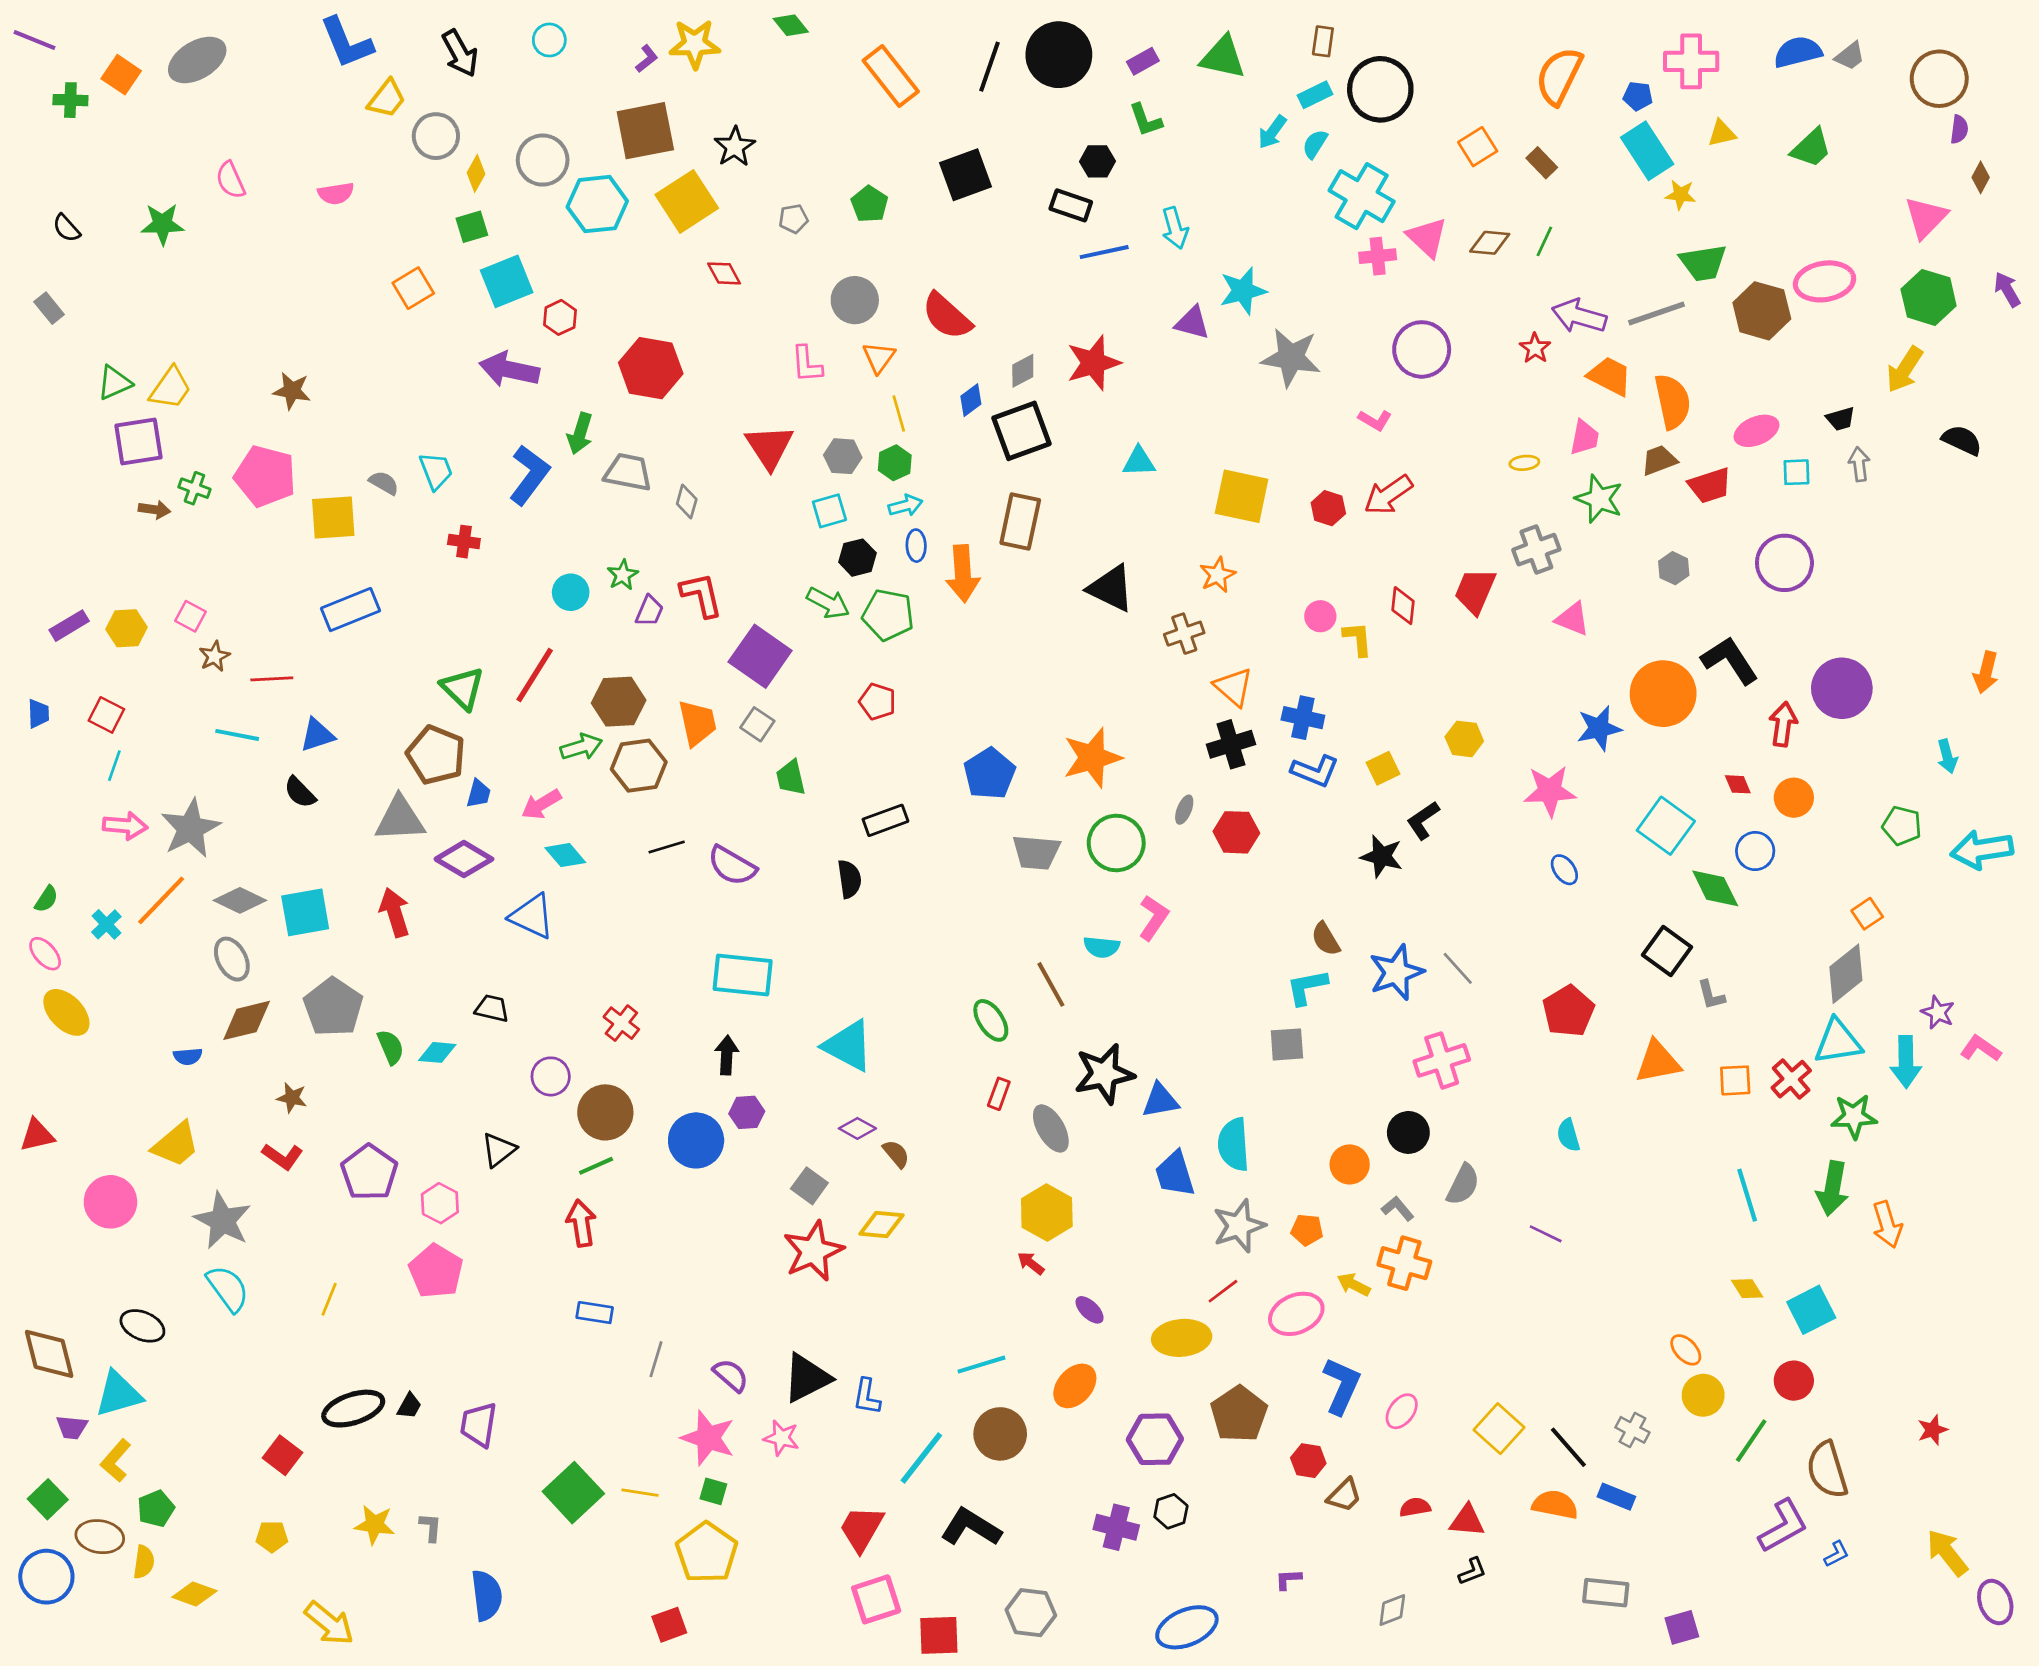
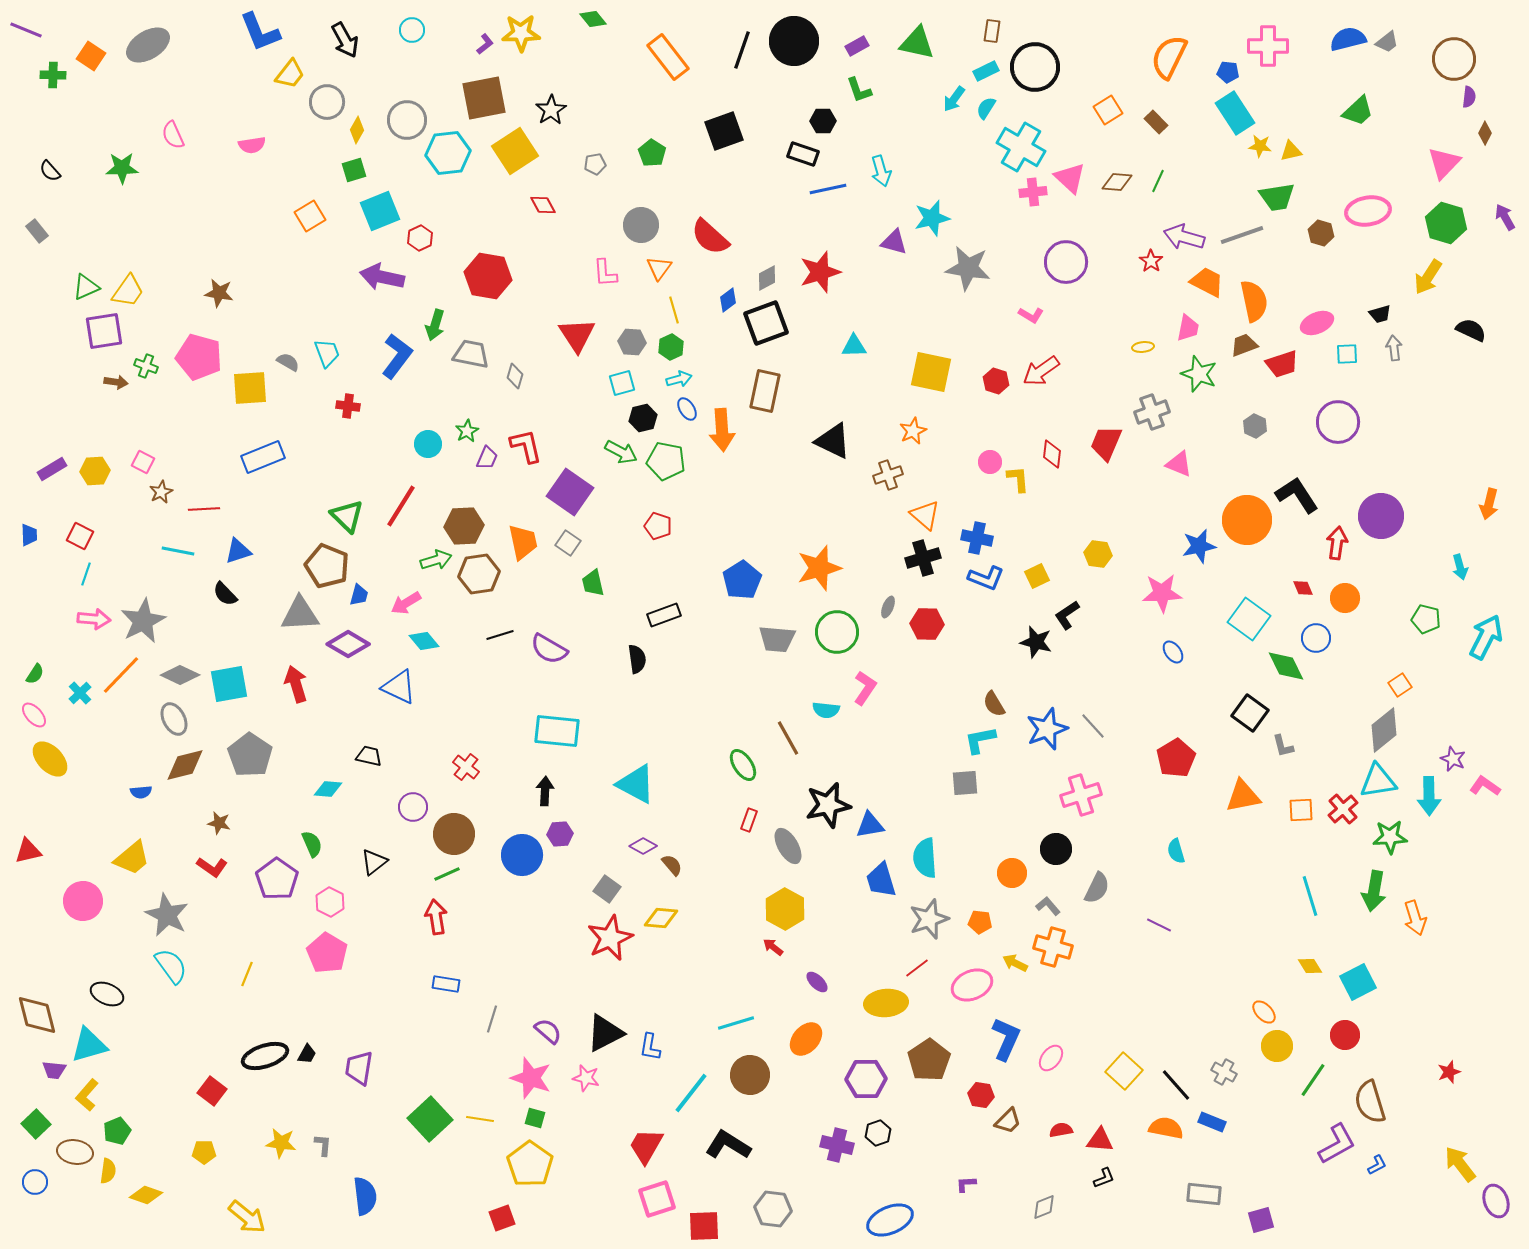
yellow triangle: (1722, 133) -> (1291, 151), moved
brown hexagon: (1762, 311) -> (1321, 233), size x0.6
blue ellipse: (916, 546) -> (687, 409), turned -30
cyan arrow: (1982, 850) -> (1486, 637), turned 126
green semicircle: (391, 1047) -> (312, 844), moved
blue circle: (46, 1577) -> (35, 1182), size x0.6

